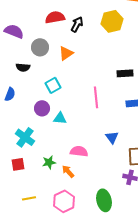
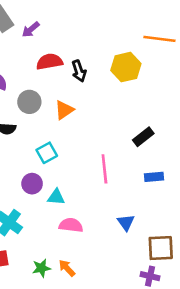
black arrow: (77, 24) -> (79, 71), turned 133
black rectangle: (125, 73) -> (143, 137), turned -35
pink semicircle: (79, 151) -> (71, 225), moved
green star: (49, 162) -> (41, 268), moved

